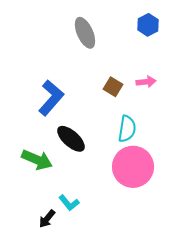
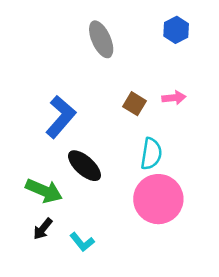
black arrow: (47, 219) -> (43, 229), moved

